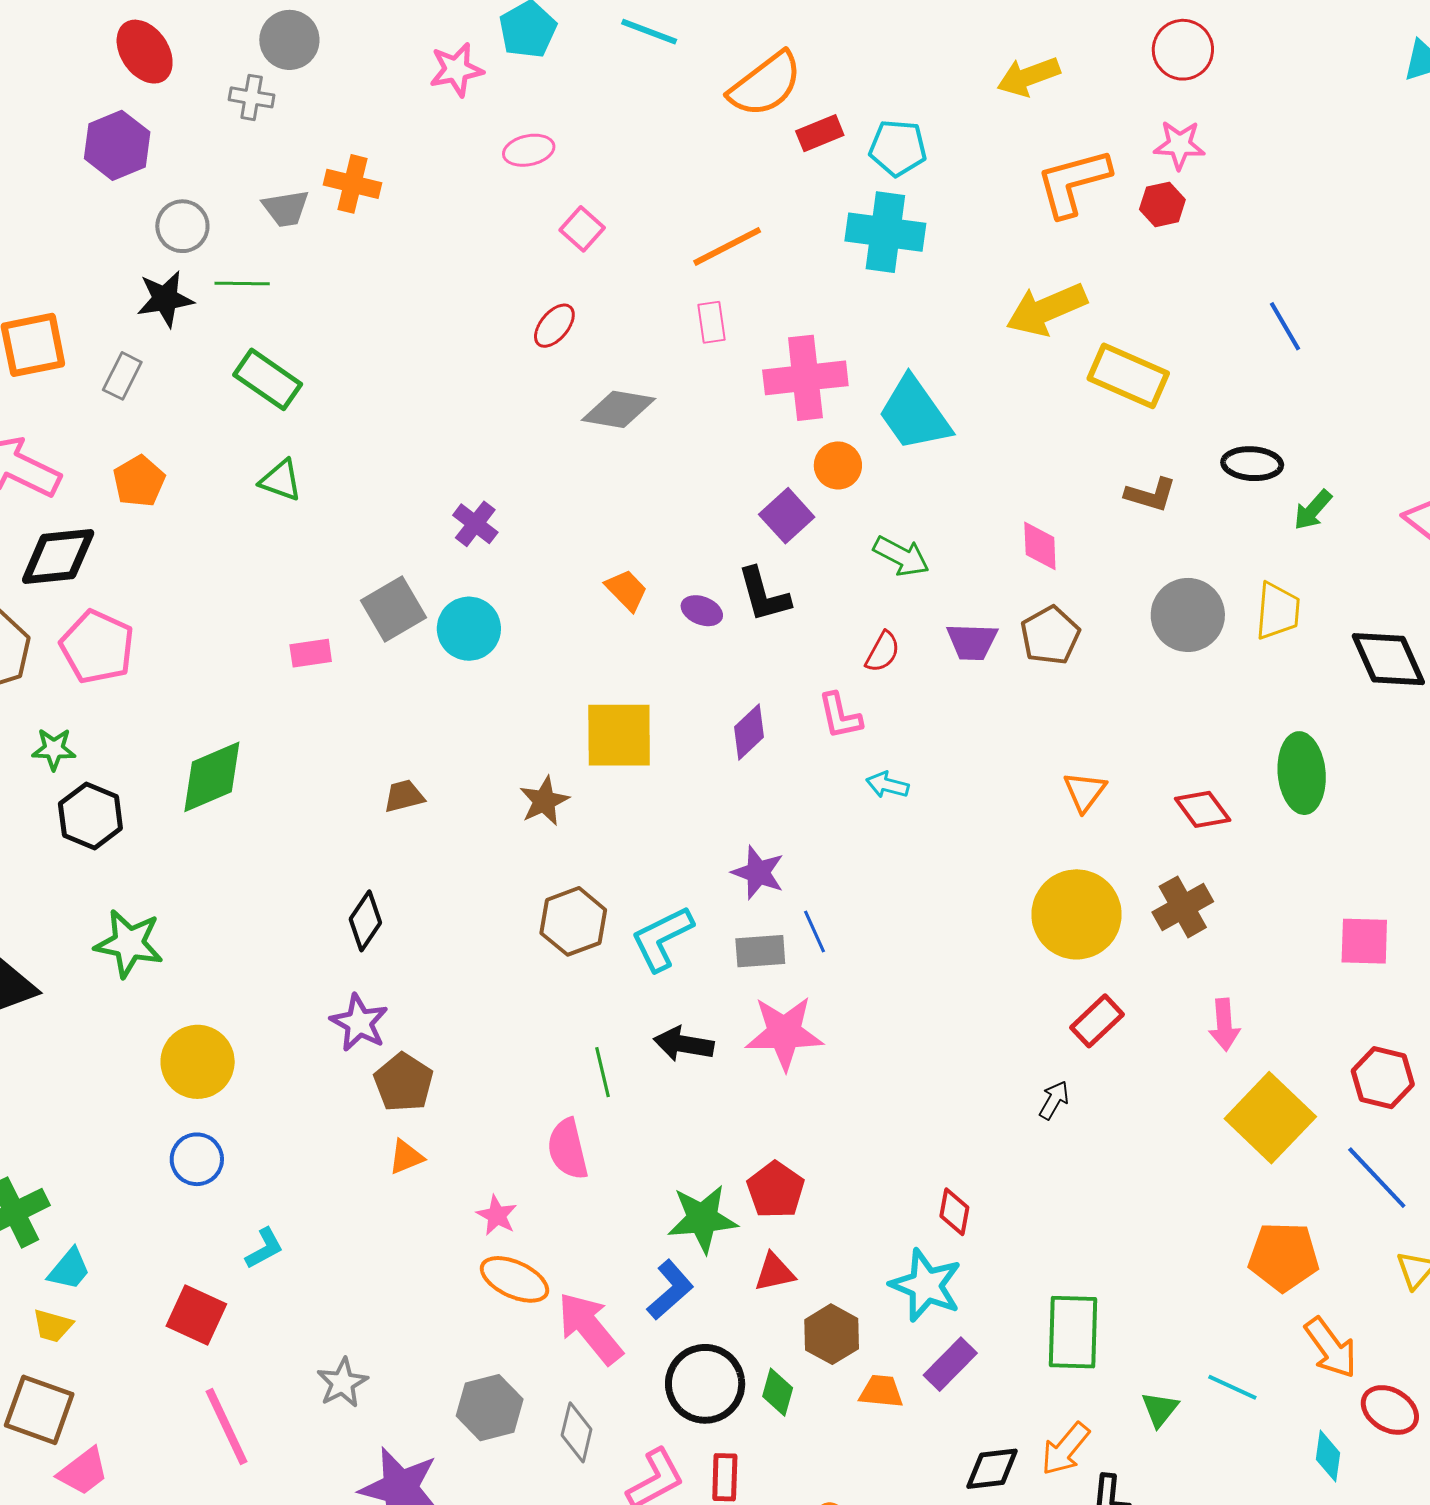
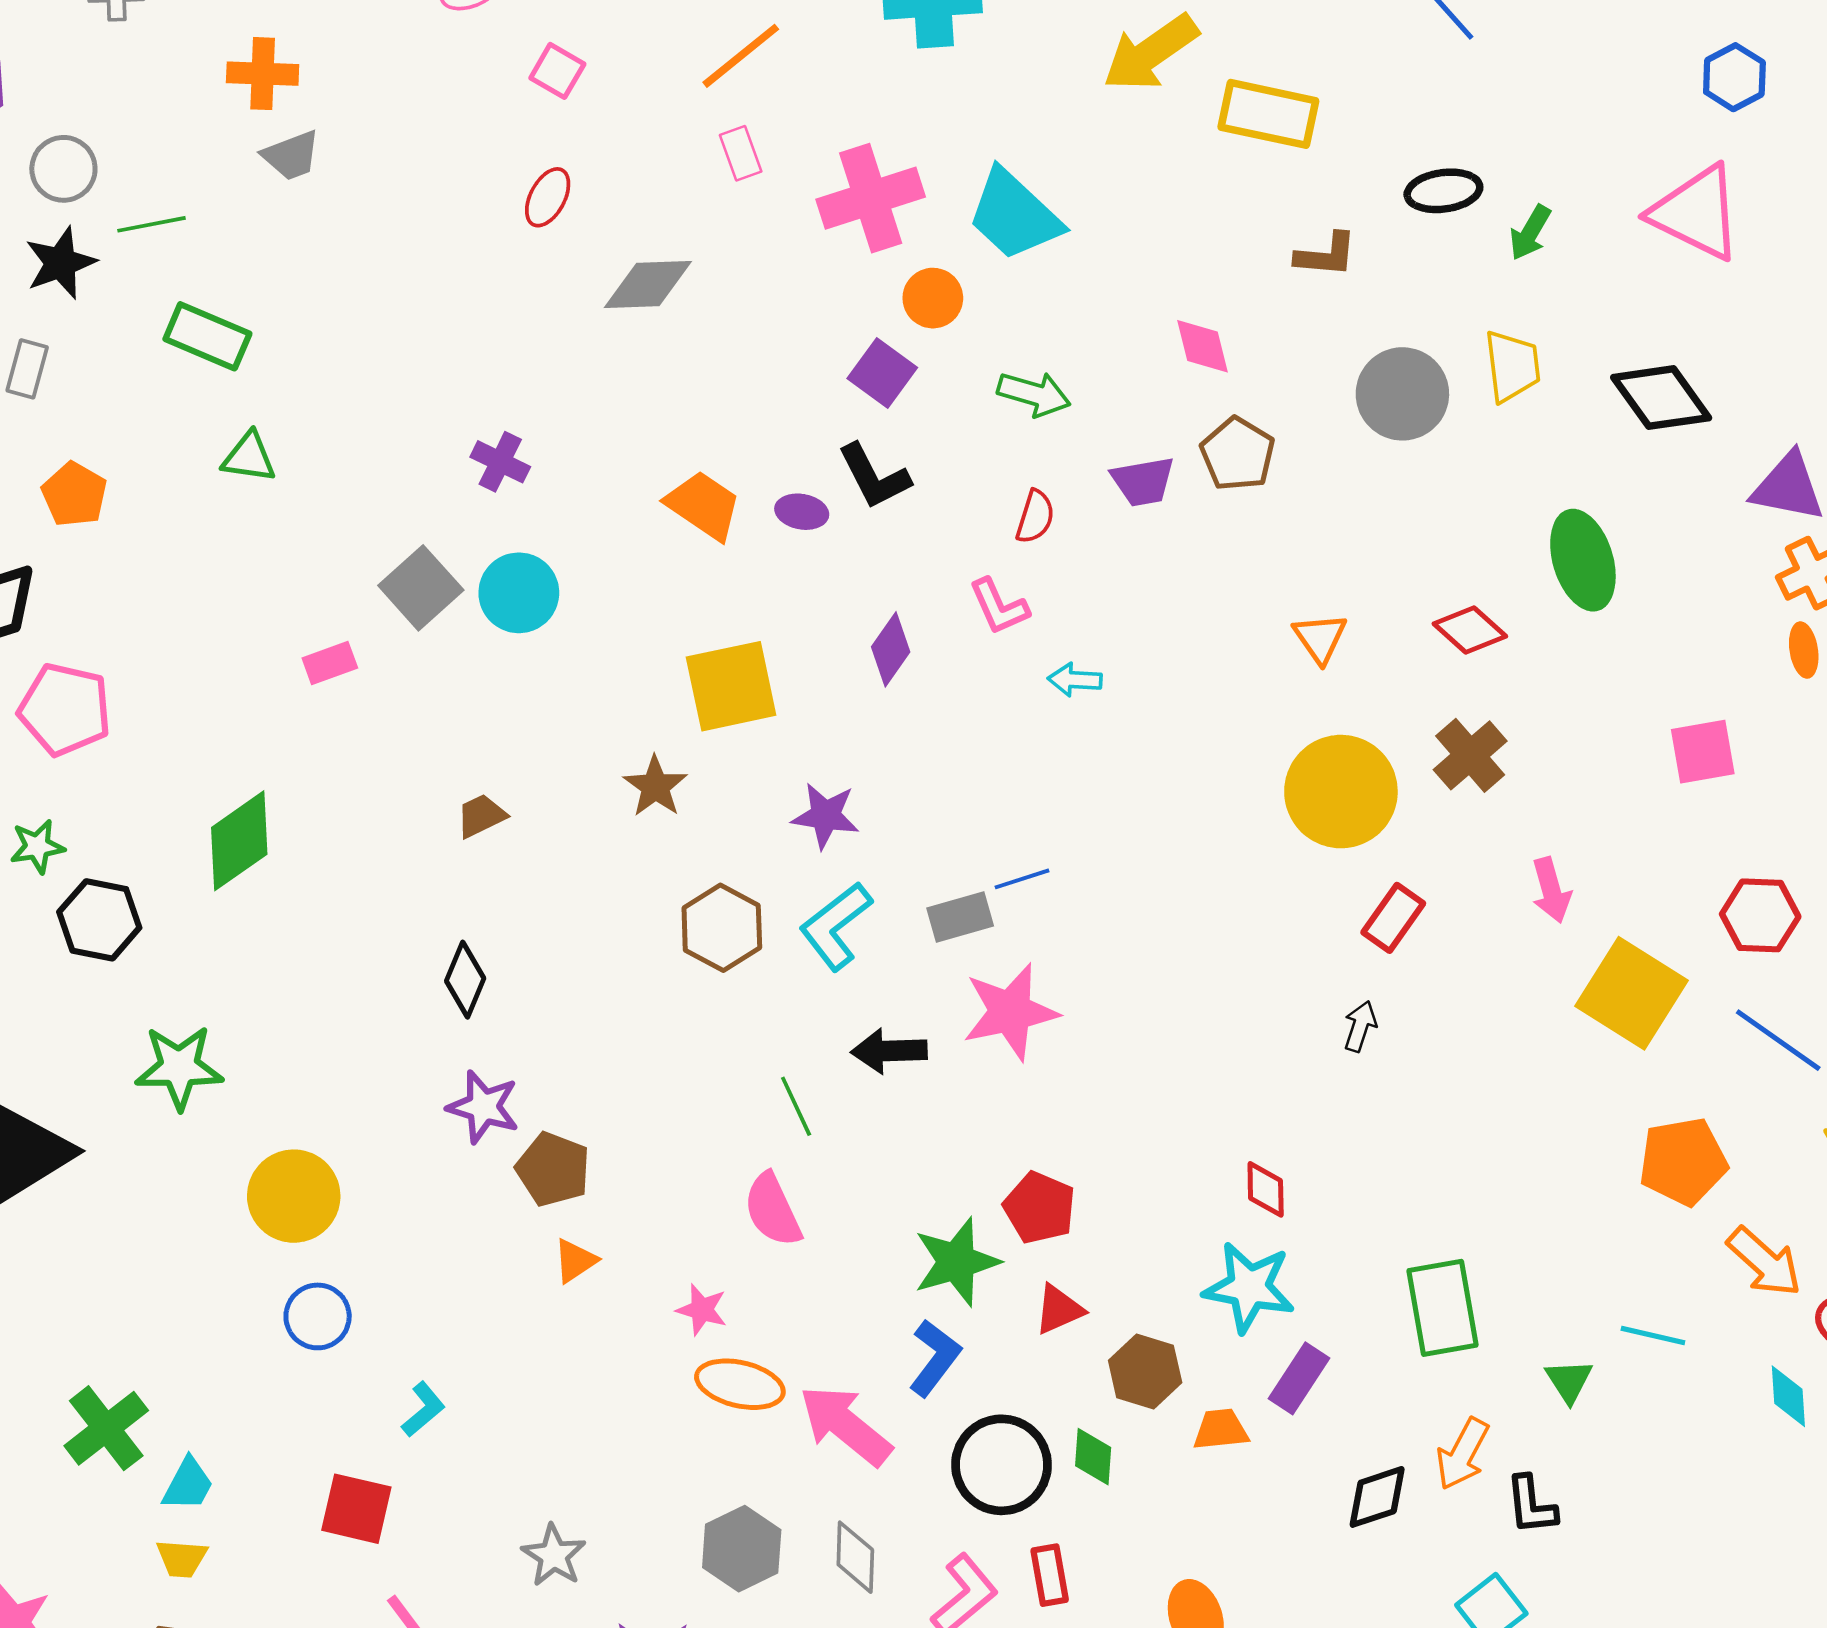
gray trapezoid: (286, 208) -> (291, 155), moved
orange trapezoid: (626, 590) -> (704, 505), size x1.4
purple star: (758, 873) -> (826, 816), moved
blue line: (815, 931) -> (1022, 879), turned -72

